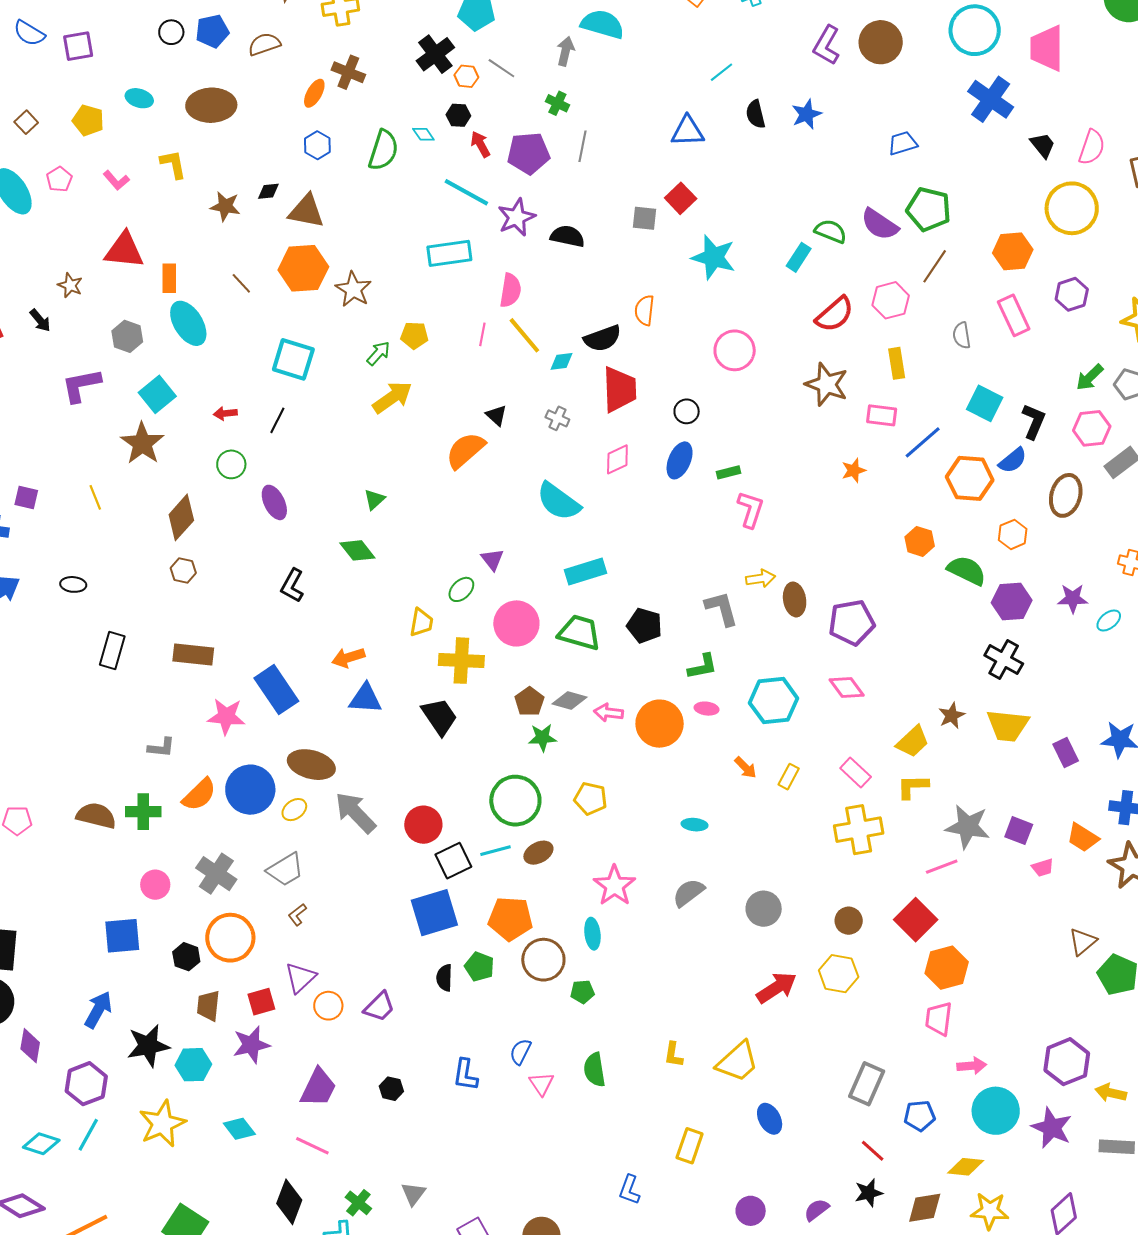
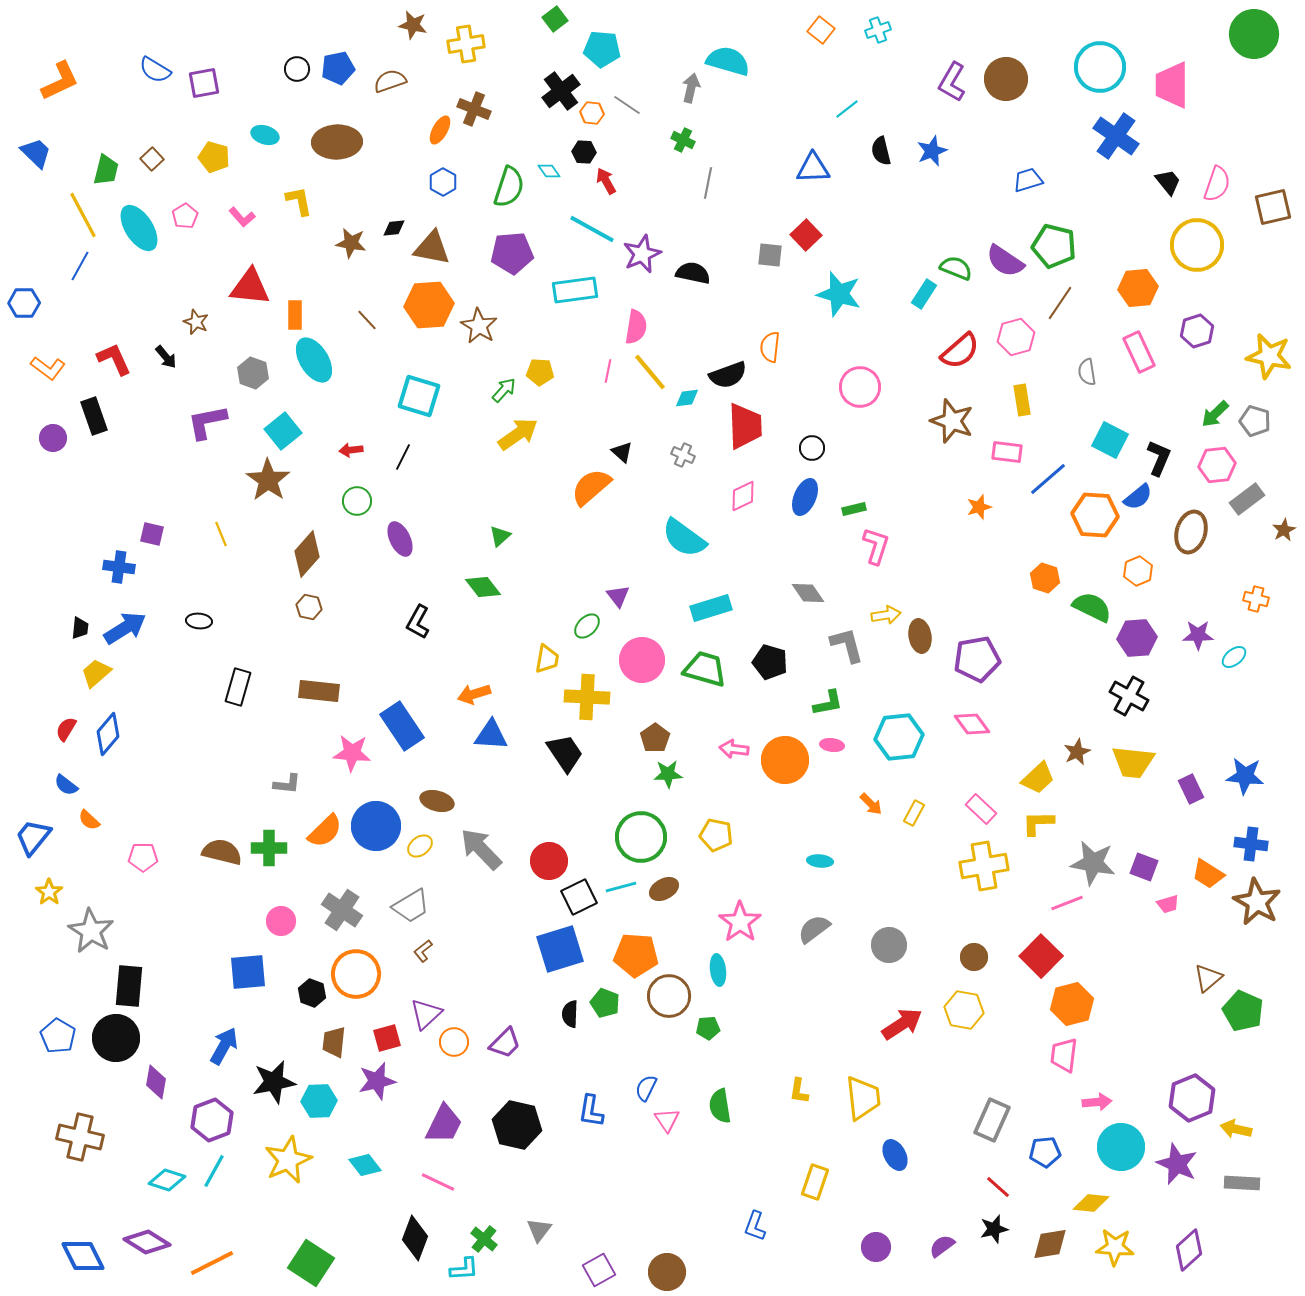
purple pentagon: (528, 153) -> (512, 253), moved
gray diamond: (569, 701) -> (808, 593), moved, turned 40
brown ellipse: (311, 765) -> (437, 801), size x0.7
yellow trapezoid: (738, 1062) -> (863, 1098), turned -54
black hexagon: (391, 1089) -> (517, 1125), size x2.0

